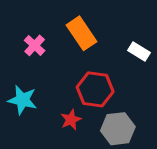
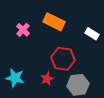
orange rectangle: (82, 33) -> (54, 22), turned -30
cyan star: (22, 100) -> (15, 78), moved

